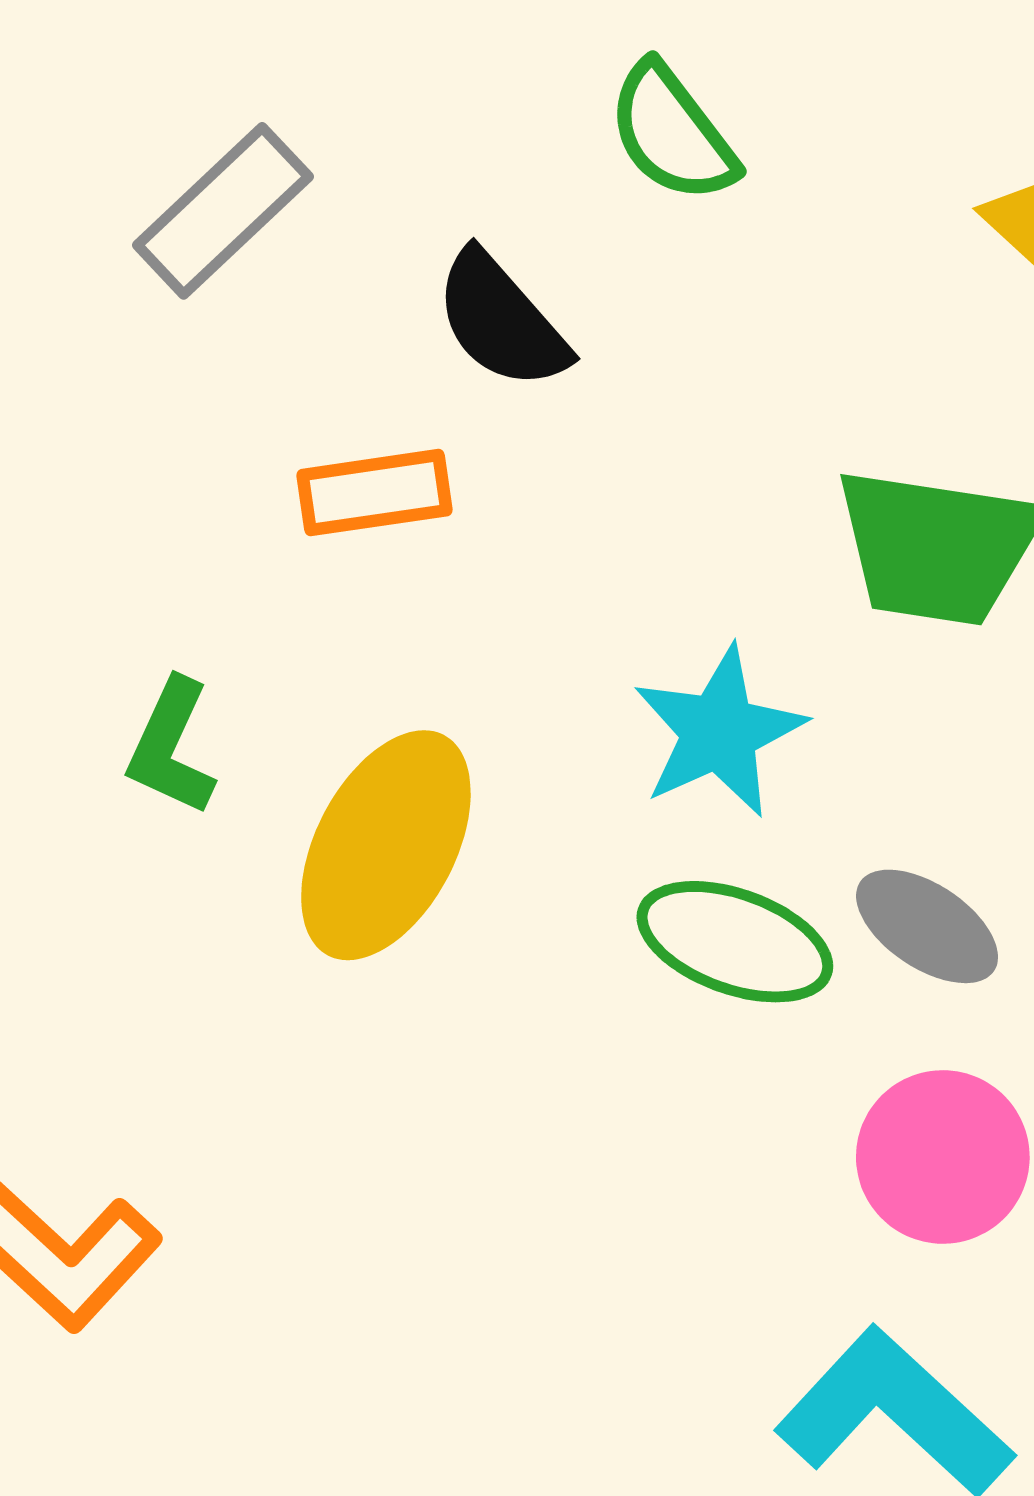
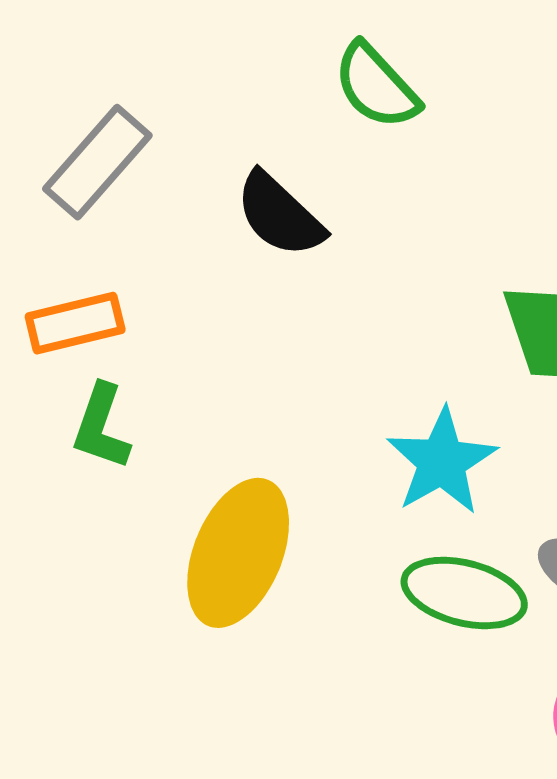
orange rectangle: (374, 493) -> (75, 323), moved
green L-shape: (171, 747) -> (101, 427), moved

